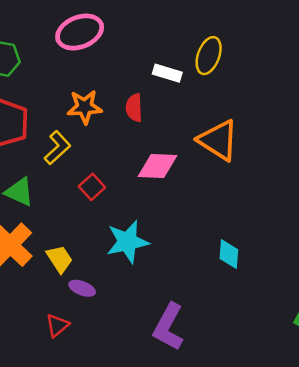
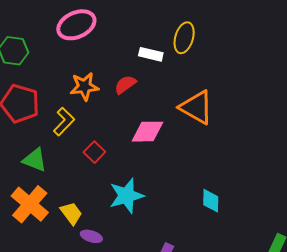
red semicircle: (134, 108) -> (125, 85), turned 60

